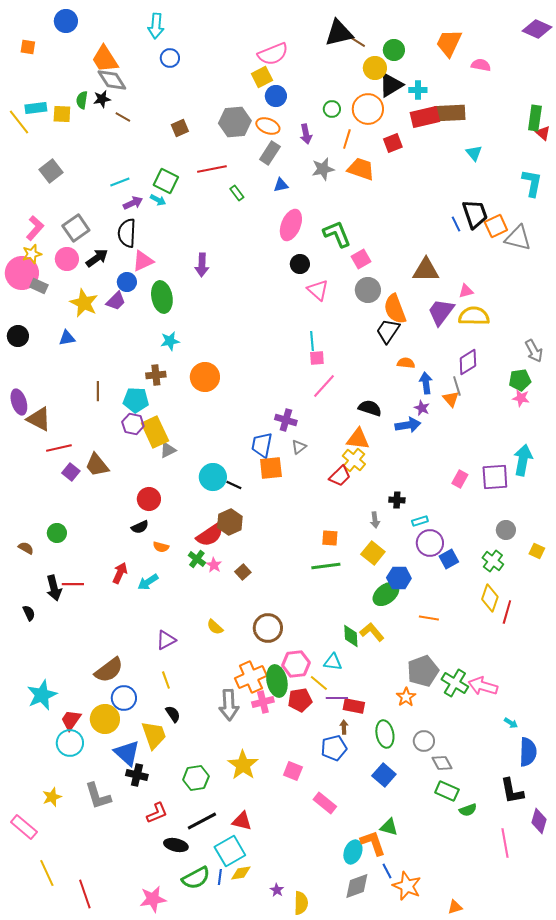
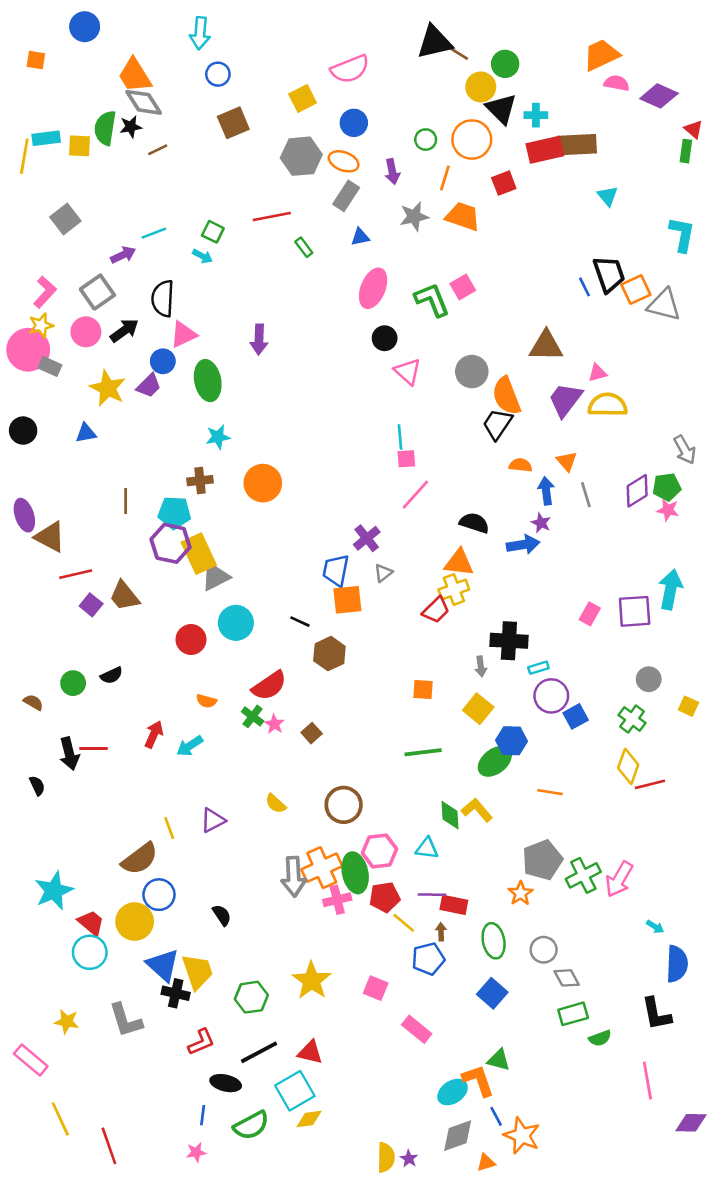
purple diamond: (537, 29) -> (659, 96), moved
orange trapezoid: (449, 43) -> (601, 55), moved, turned 40
yellow square: (262, 77) -> (303, 98), moved
black triangle: (391, 85) -> (501, 109), turned -44
green semicircle: (82, 100) -> (105, 128), size x1.5
brown line: (123, 117) -> (158, 150), turned -56
green rectangle: (535, 118) -> (686, 151), size x0.7
yellow line: (19, 122) -> (24, 156), turned 48
brown square: (180, 128) -> (233, 123), moved, size x1.4
red triangle: (543, 133) -> (694, 129), moved
green square: (166, 181) -> (213, 232), size x0.7
purple arrow: (133, 203) -> (123, 255), moved
pink square: (361, 259) -> (463, 287), moved
purple diamond: (468, 362) -> (637, 491), moved
orange triangle: (451, 399) -> (567, 461), moved
purple cross: (286, 420) -> (367, 538), turned 35
purple hexagon: (133, 424) -> (171, 543), size x1.4
gray triangle: (168, 450) -> (215, 577), size x1.4
yellow cross: (354, 460) -> (454, 590), turned 30
cyan circle: (213, 477) -> (236, 623), moved
black cross: (397, 500) -> (509, 641), size x1.8
brown hexagon: (230, 522) -> (329, 654), moved
black semicircle: (140, 527) -> (112, 675), moved
green line: (326, 566) -> (423, 752), moved
red line: (507, 612) -> (650, 784), turned 60
yellow line: (166, 680) -> (169, 828), moved
yellow line: (319, 683) -> (404, 923), moved
green cross: (455, 683) -> (583, 875), turned 32
pink arrow: (483, 686) -> (619, 879), turned -76
gray arrow: (229, 705) -> (294, 877), moved
red trapezoid: (71, 720) -> (91, 923), turned 95
yellow trapezoid: (154, 735) -> (197, 972), moved
green rectangle: (447, 791) -> (573, 1014), turned -40
yellow star: (52, 797) -> (67, 1022), turned 30
purple diamond: (539, 821) -> (691, 1123), moved, turned 75
cyan ellipse: (353, 852) -> (453, 1092), turned 35
blue line: (220, 877) -> (203, 1115), moved
purple star: (277, 890) -> (409, 1159), moved
pink star: (153, 899) -> (196, 1152), size x0.6
orange triangle: (455, 907) -> (486, 1163), moved

